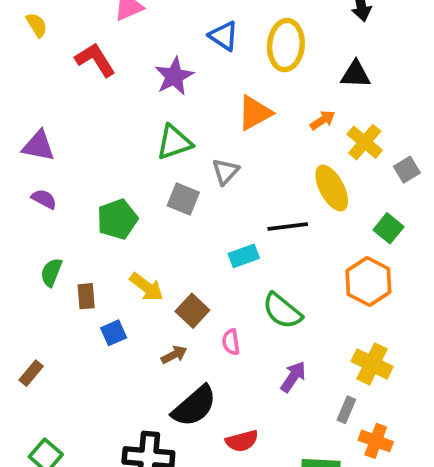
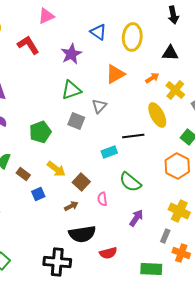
brown rectangle: (86, 296) -> (23, 174), turned -48
black semicircle: (194, 406) -> (82, 234), turned 32

